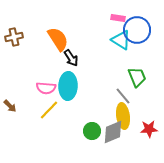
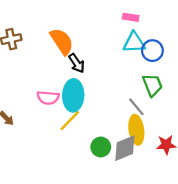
blue circle: (137, 30) -> (152, 51), moved, size x0.7
cyan triangle: (121, 40) -> (134, 43), turned -35
yellow line: (49, 110) -> (70, 121), moved

